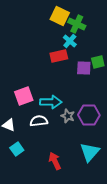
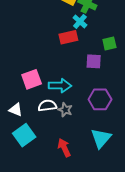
purple square: (84, 68) -> (94, 61), moved
gray star: (68, 116) -> (65, 110), moved
cyan square: (17, 149) -> (24, 135), size x1.5

